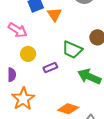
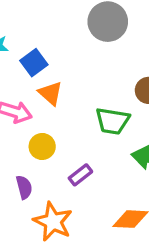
orange triangle: (54, 15) -> (50, 93), moved
purple rectangle: (50, 68) -> (80, 175), moved

